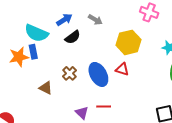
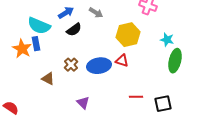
orange star: (19, 57) -> (22, 49), turned -30
blue ellipse: (98, 74) -> (99, 66), turned -70
red line: (104, 107) -> (136, 97), moved

